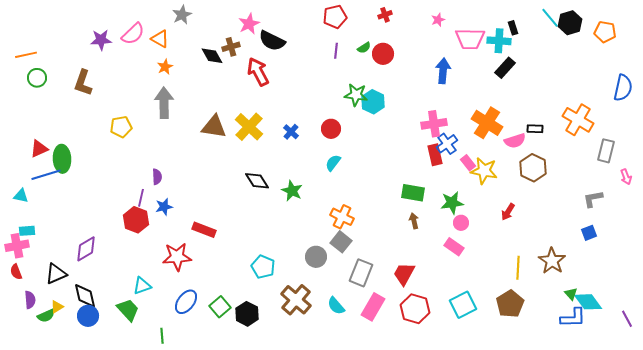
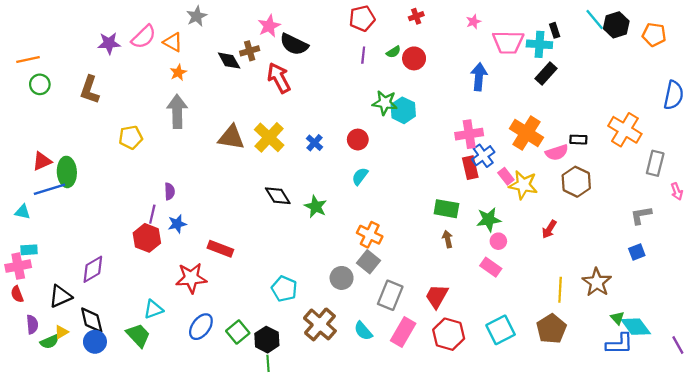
green line: (162, 336) -> (268, 363), moved

